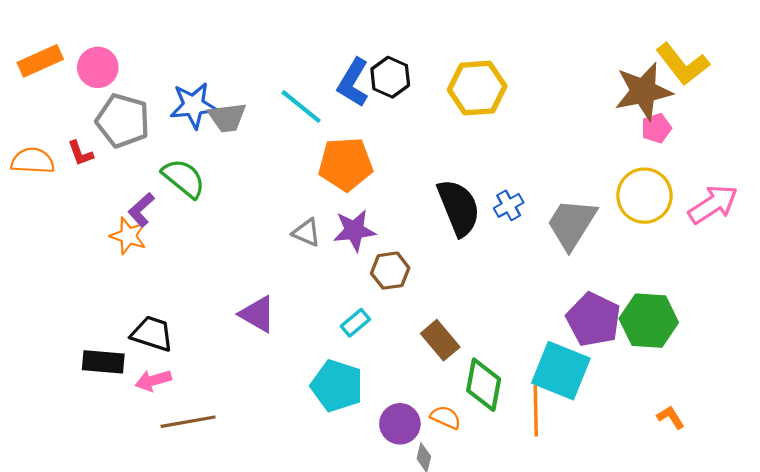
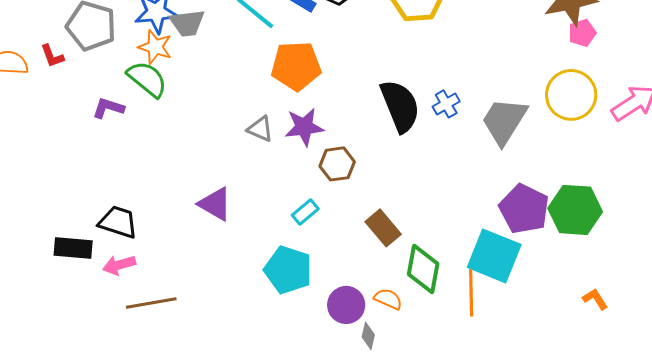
purple L-shape: (141, 210) -> (108, 108), turned 60
orange star: (128, 236) -> (155, 47), moved

